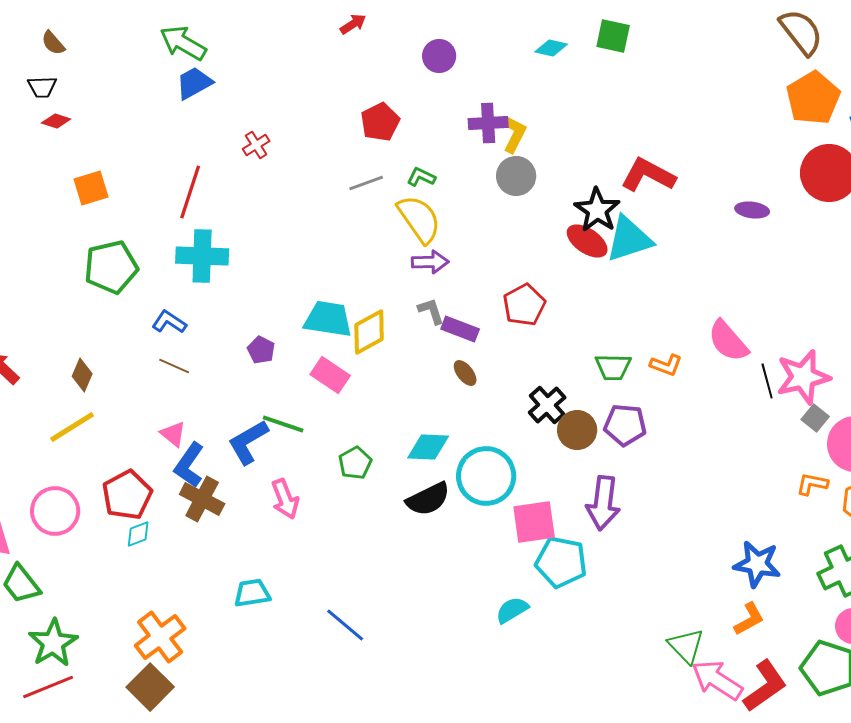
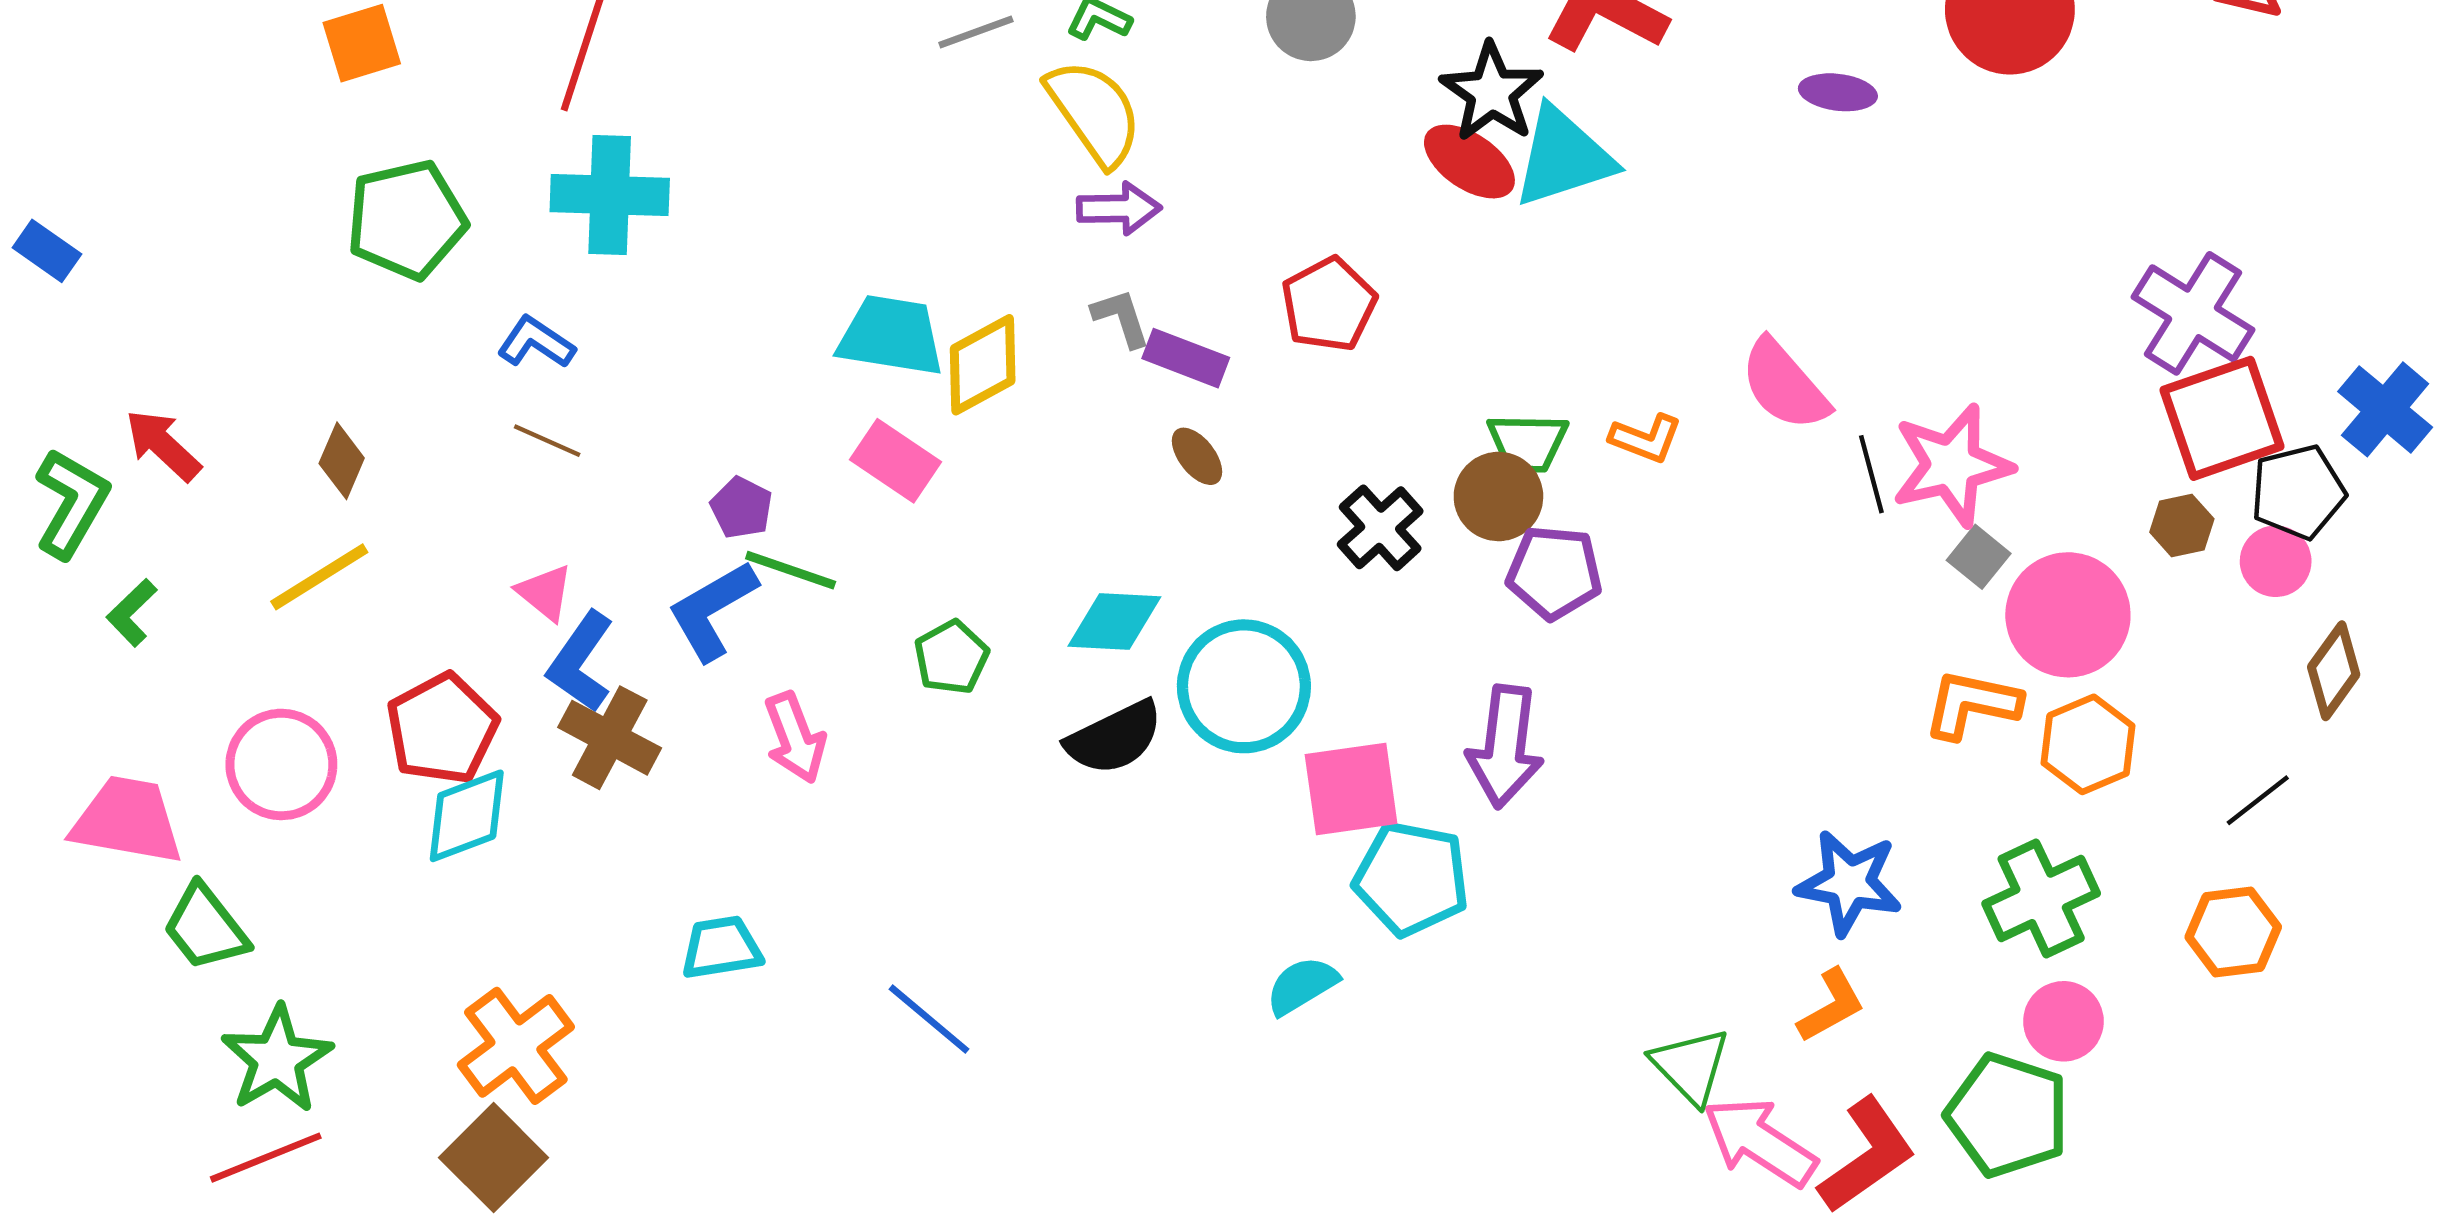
purple pentagon: (261, 350) -> (741, 508), moved
brown circle: (577, 430) -> (1498, 497), moved
orange L-shape: (812, 484) -> (1972, 704), size x1.4
cyan diamond: (138, 534) -> (467, 816), size x1.6

